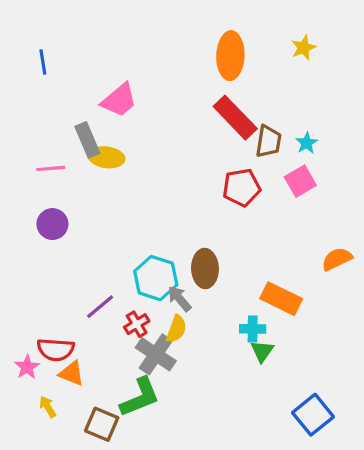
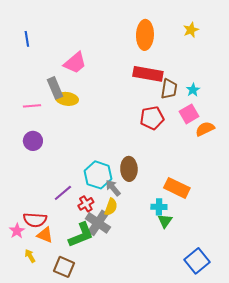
red rectangle: (235, 118) -> (148, 74), turned -36
orange semicircle: (337, 259) -> (205, 129), moved
green L-shape: (140, 397) -> (81, 235), moved

